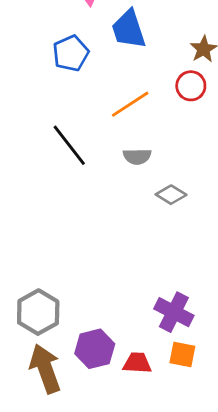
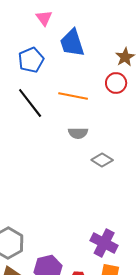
orange line: (130, 104) -> (73, 96), turned 44
black line: (69, 145) -> (30, 103), moved

